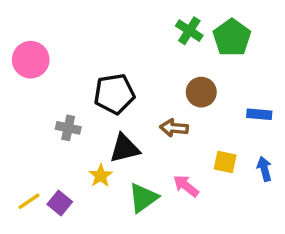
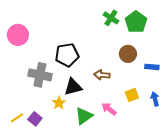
brown circle: (201, 92) -> (128, 54), moved
gray cross: (68, 128) -> (40, 75), size x1.6
yellow square: (225, 162) -> (132, 95), turned -32

